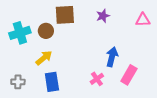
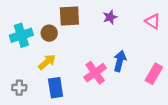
pink triangle: (143, 20) -> (153, 21), turned 35
pink rectangle: (129, 75) -> (154, 74), moved
pink cross: (97, 79) -> (95, 73), moved, size x1.5

